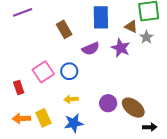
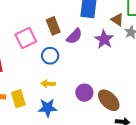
brown rectangle: (64, 29) -> (53, 26), moved
purple semicircle: (91, 49) -> (74, 36), turned -30
pink square: (43, 72) -> (26, 38), moved

